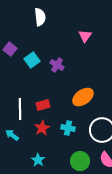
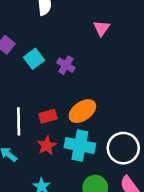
orange ellipse: (83, 97) -> (82, 111), moved
cyan cross: (68, 128) -> (80, 146), size x1.6

